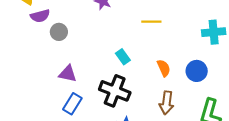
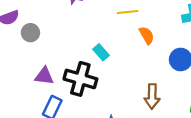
orange semicircle: (164, 68) -> (147, 35), moved
black cross: (115, 91) -> (80, 79), moved

